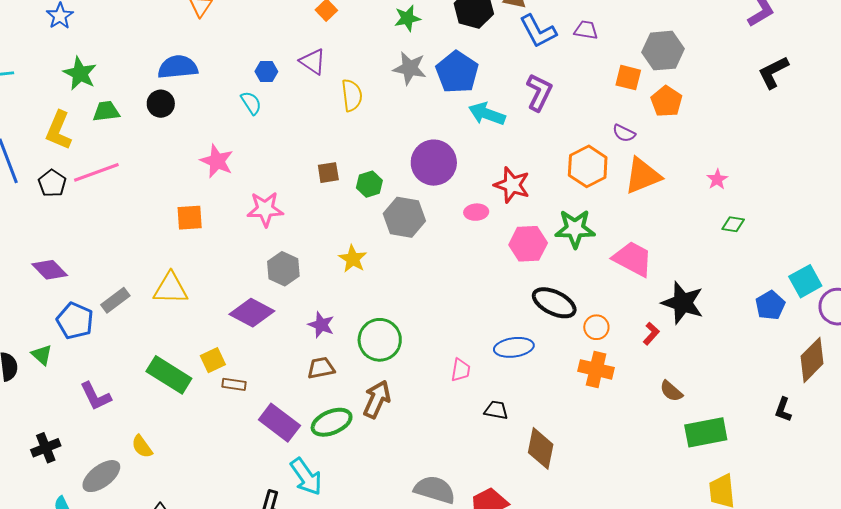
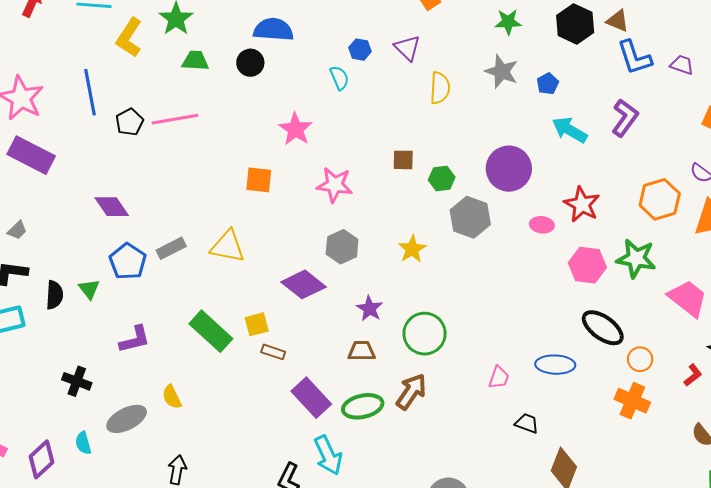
blue pentagon: (457, 72) -> (548, 84), size x0.5
yellow L-shape: (59, 130) -> (129, 38), moved
purple L-shape: (96, 396) -> (135, 339), turned -88
black cross: (46, 448) -> (77, 381), turned 32

